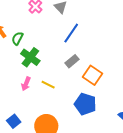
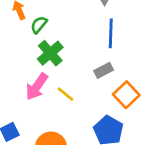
blue line: (71, 33) -> (111, 33), turned -45
pink arrow: (26, 84) -> (37, 87), size x1.5

